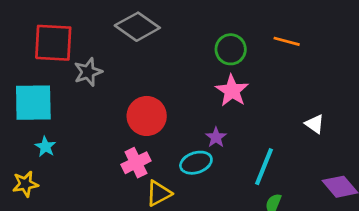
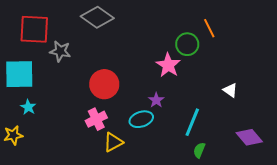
orange line: (287, 41) -> (209, 28), turned 48
green circle: (231, 49) -> (187, 44), moved
gray star: (88, 72) -> (60, 51), turned 30

